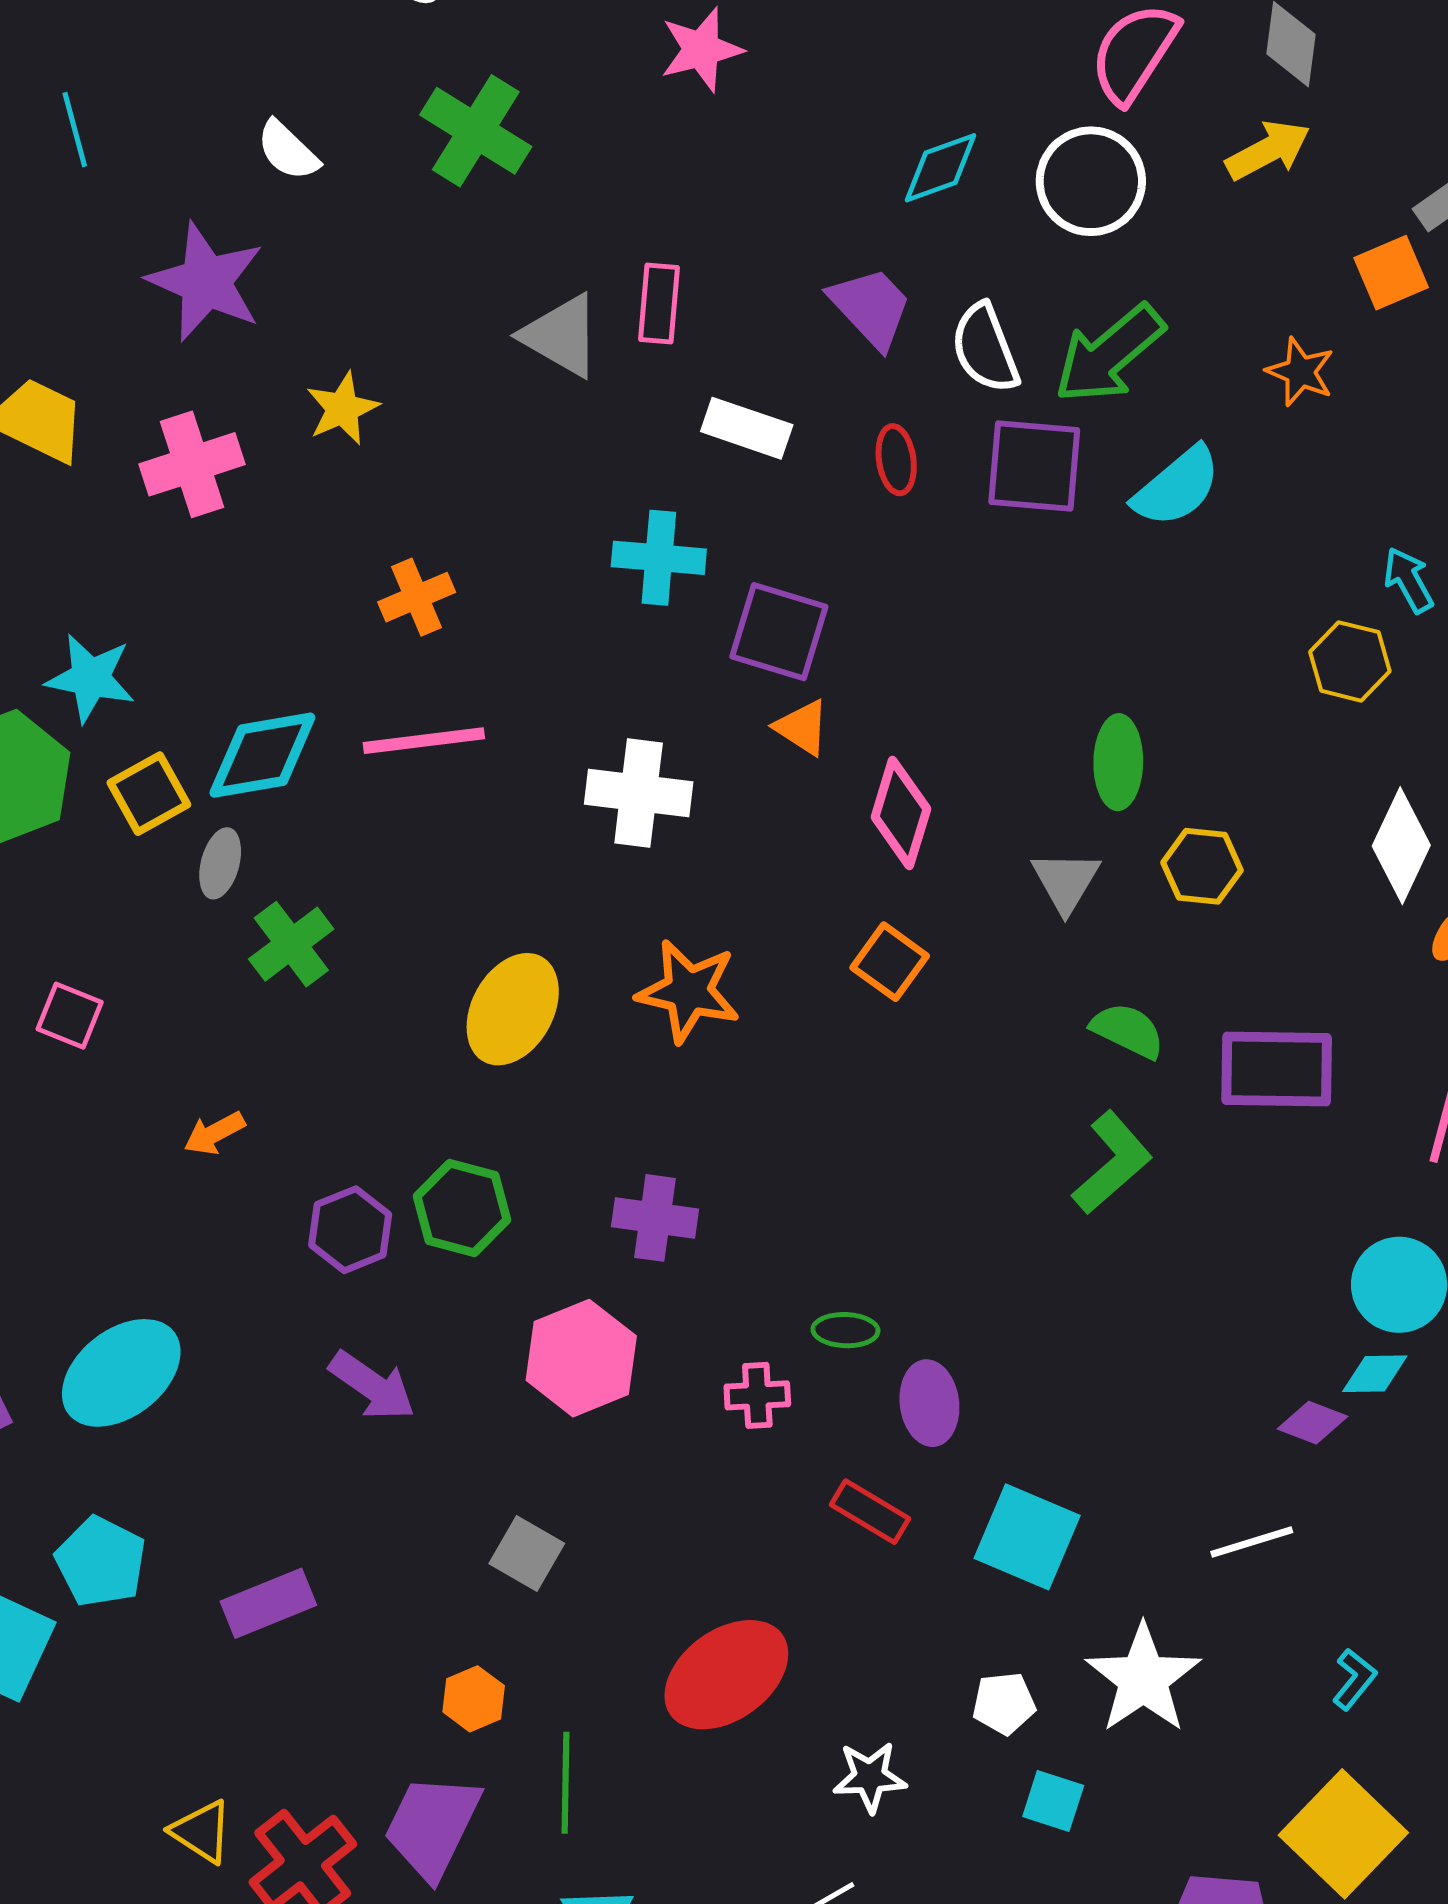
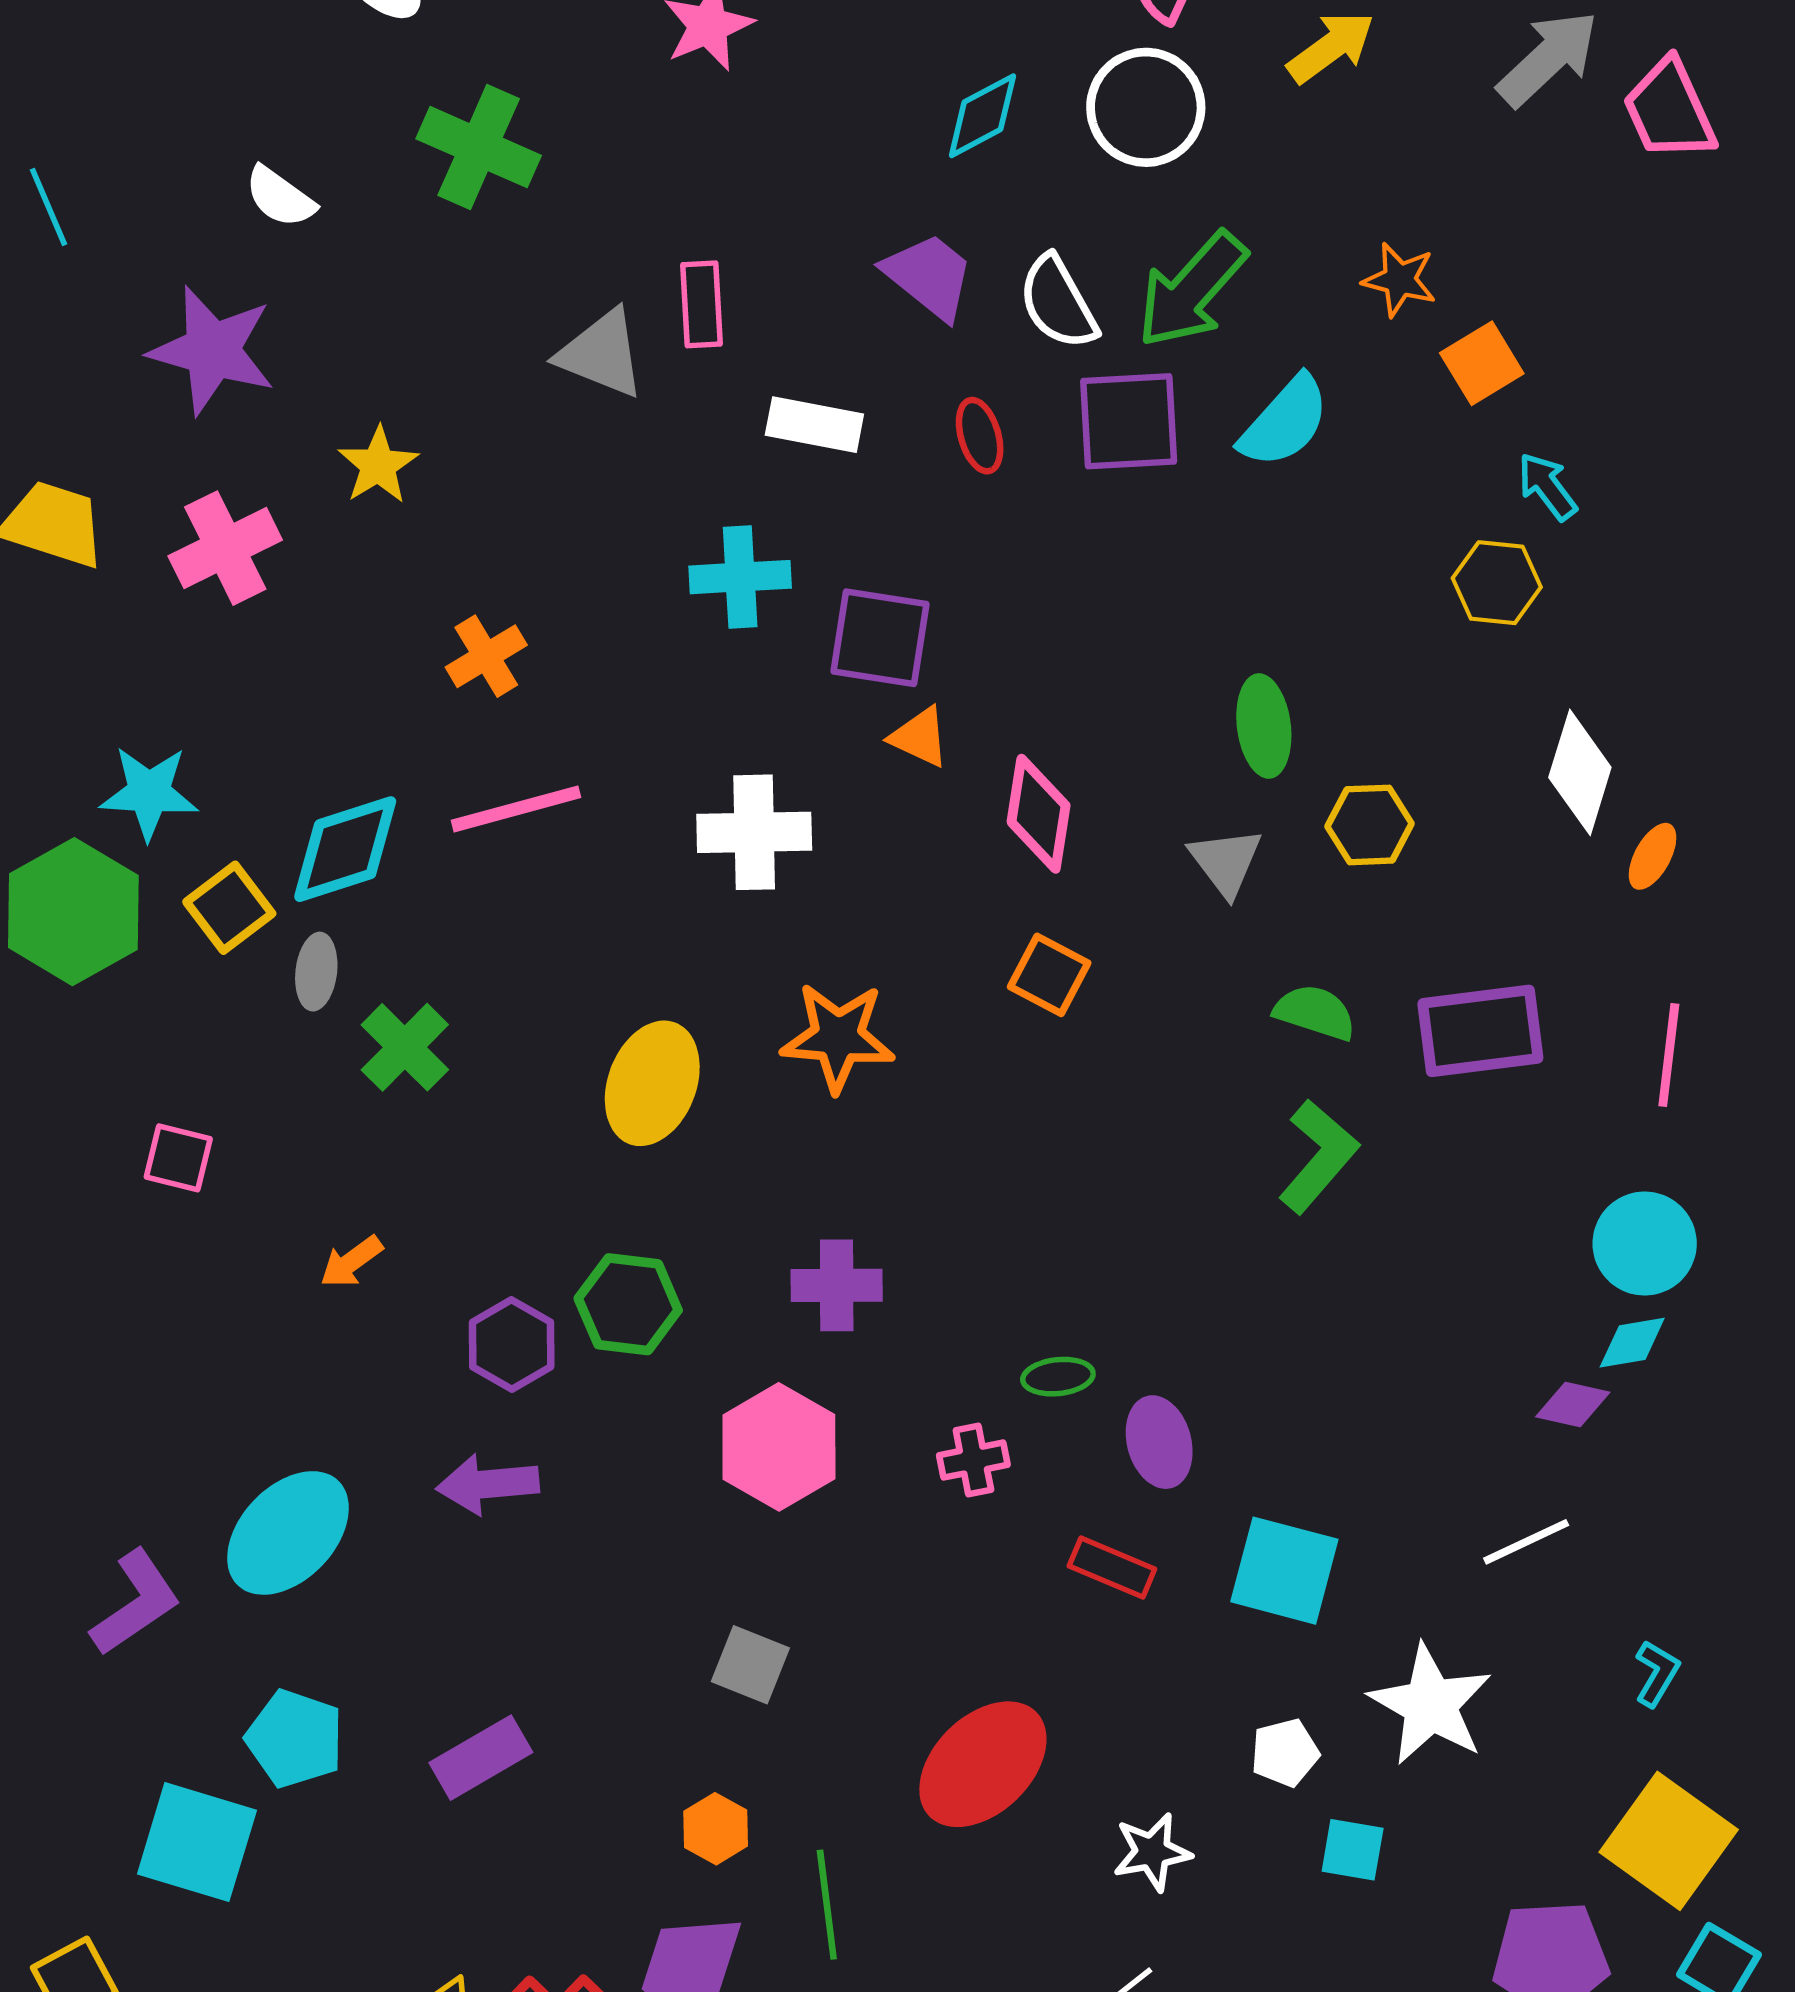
orange square: (1391, 273) -> (1482, 363), moved
purple arrow: (372, 1386) -> (488, 1484), moved, turned 148

